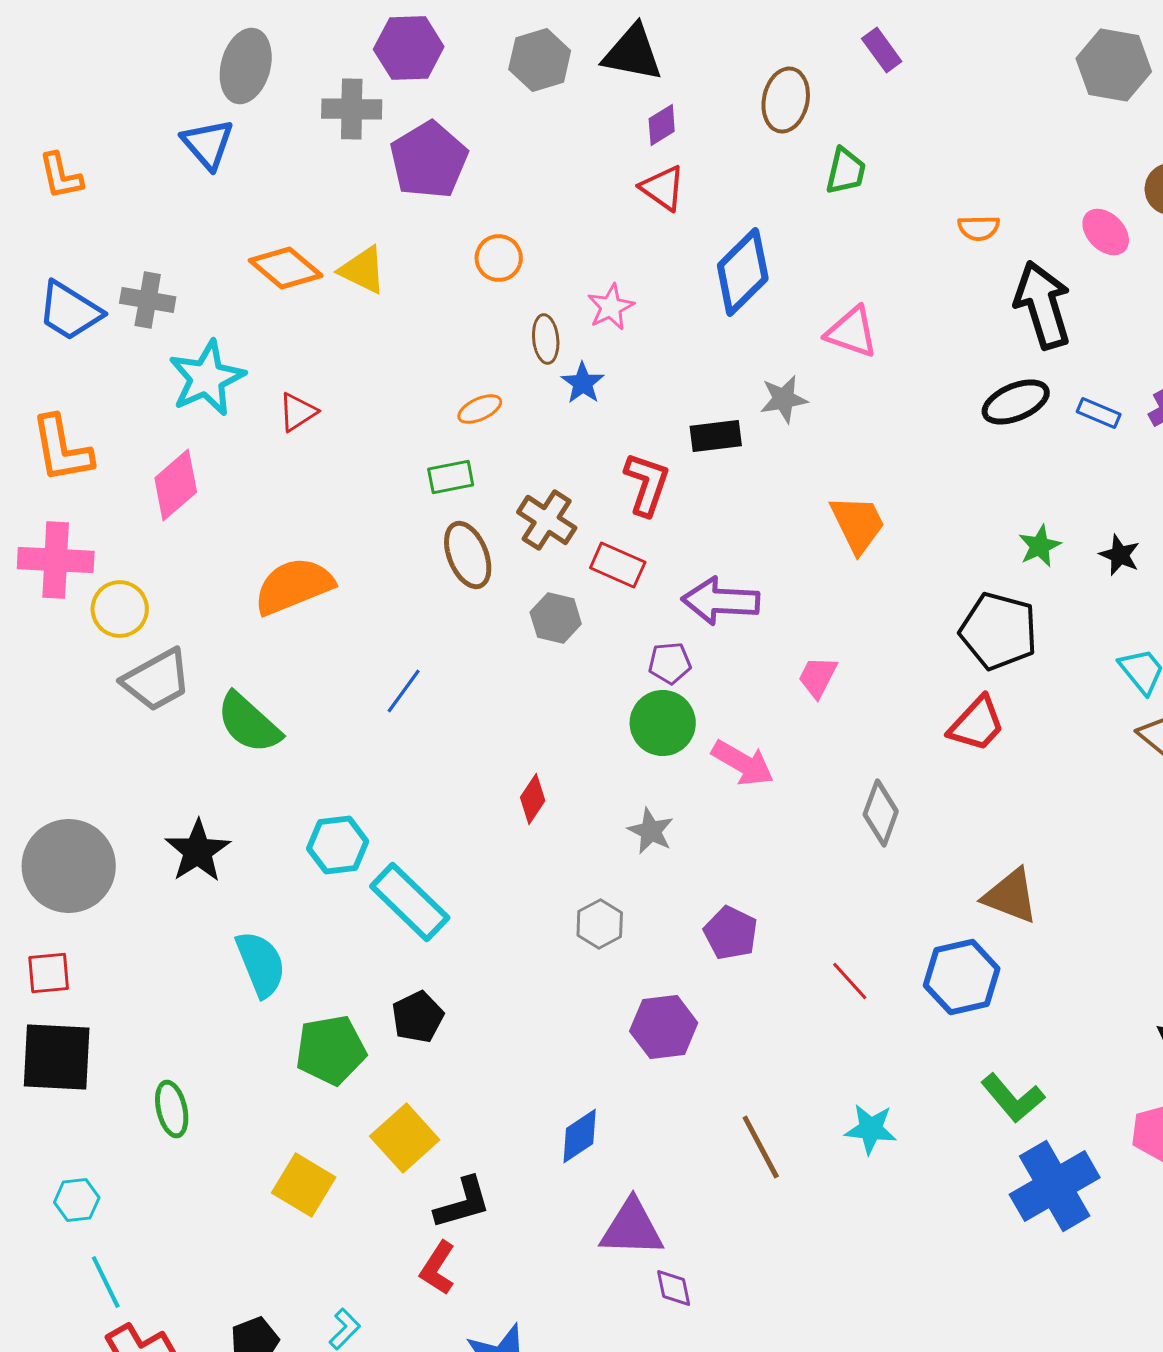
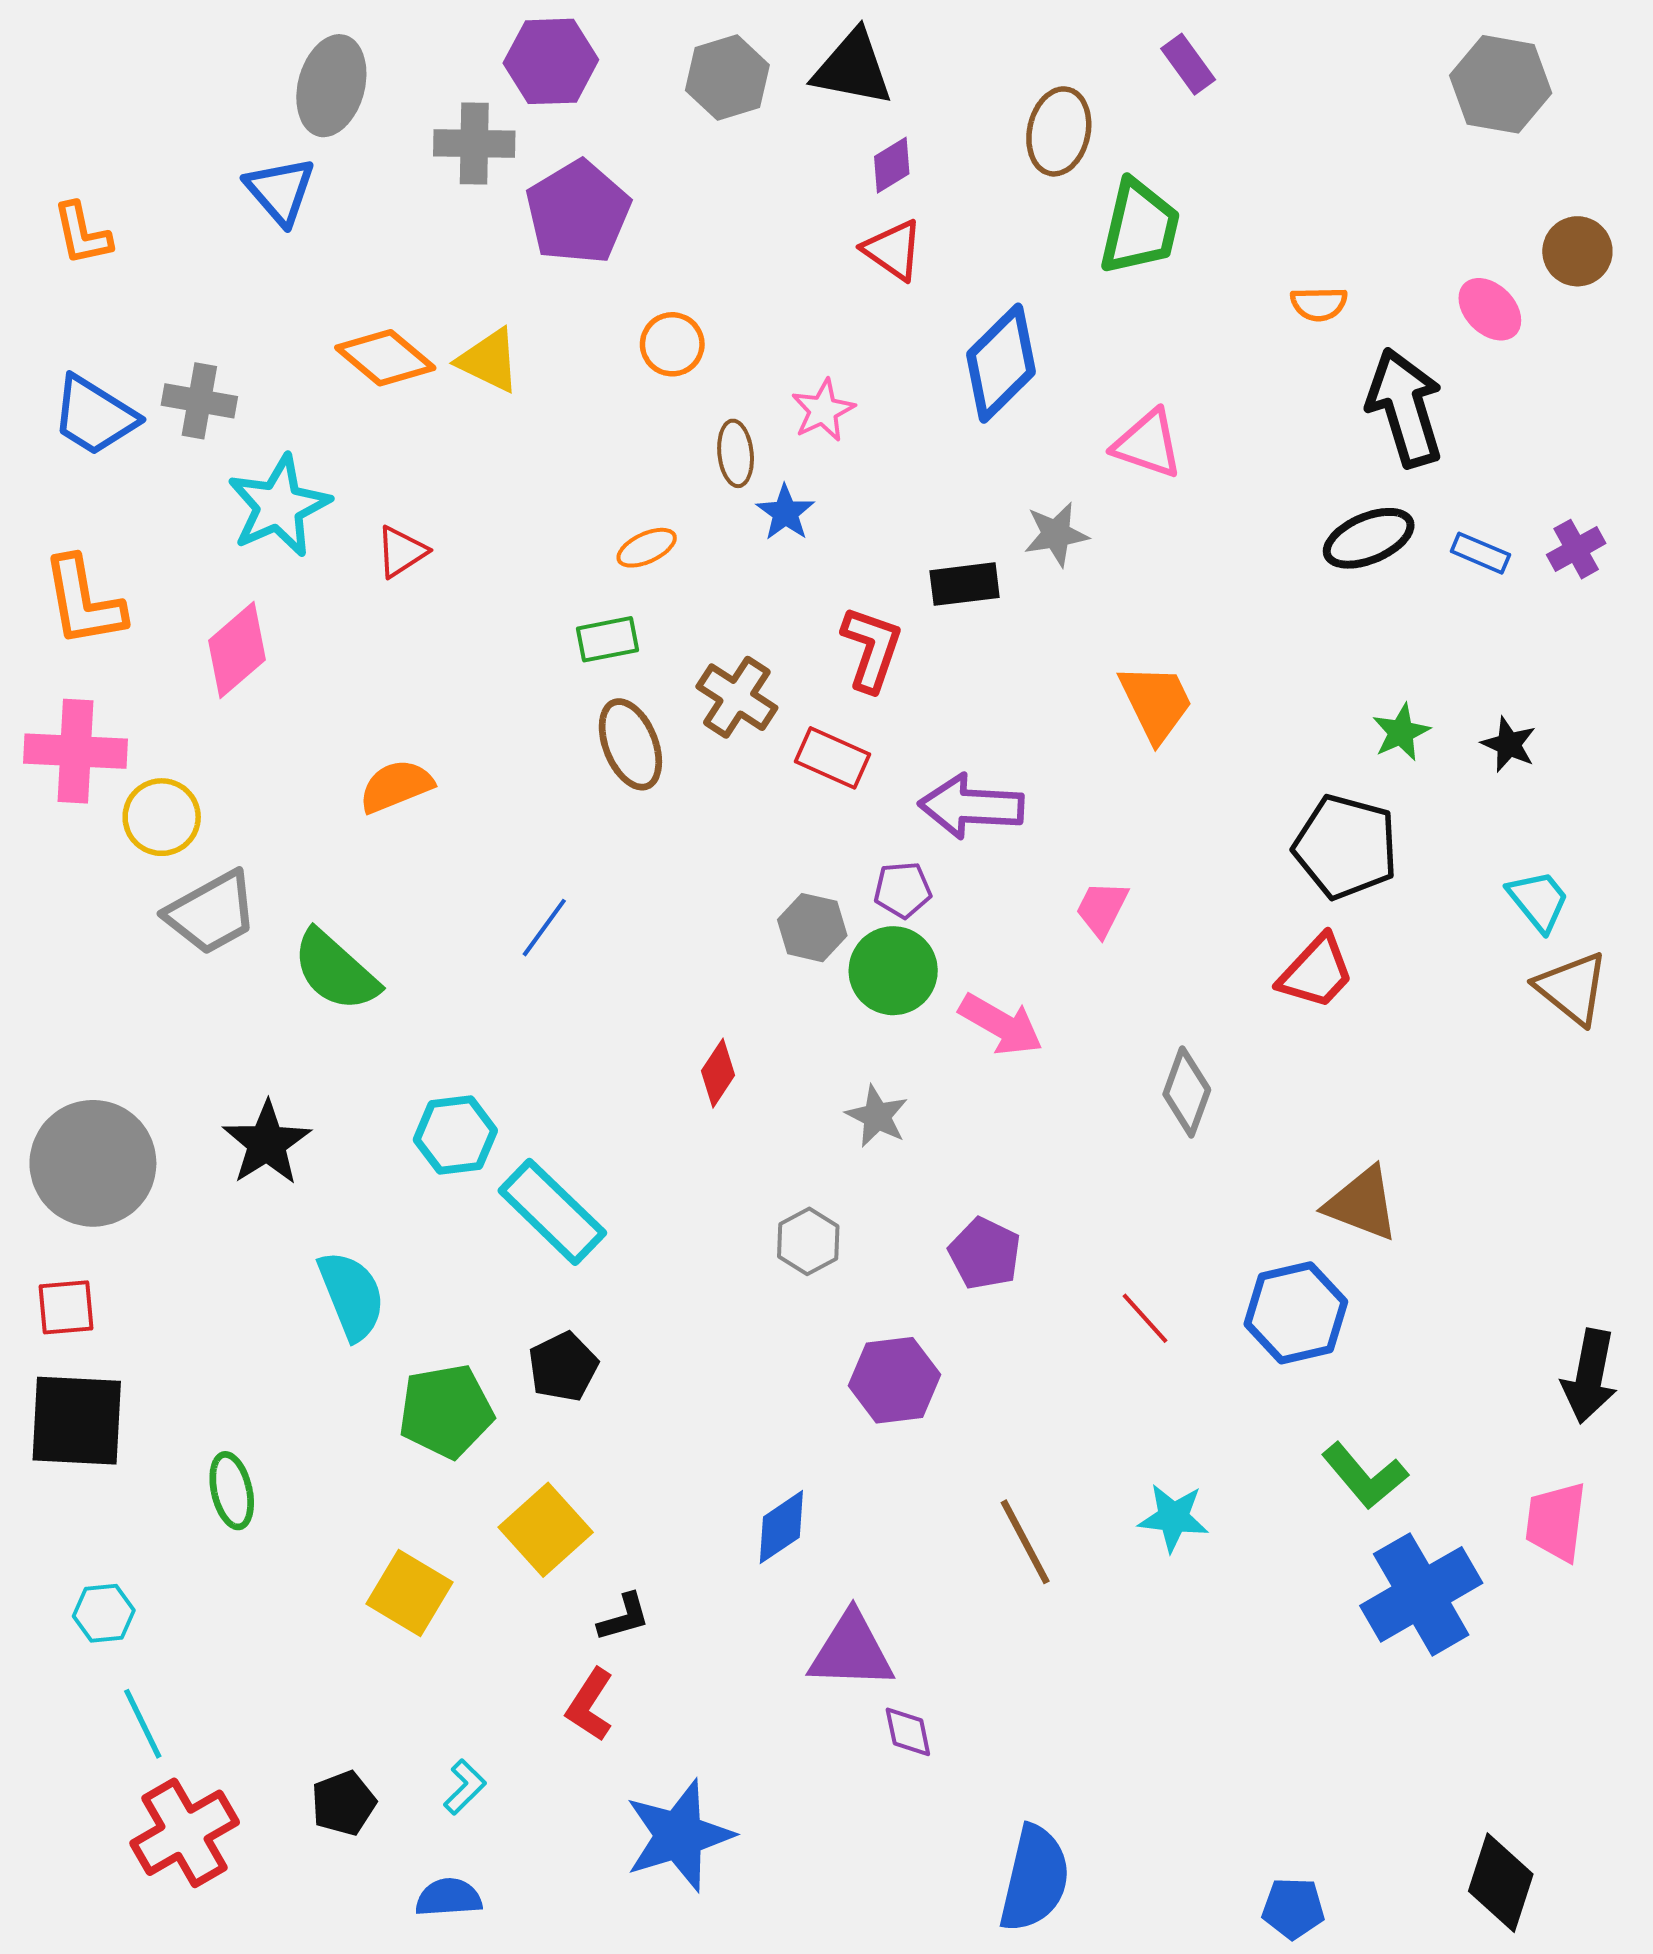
green trapezoid: (846, 171) -> (1140, 227), size x1.5
orange semicircle: (294, 586) -> (396, 786), size x0.7
gray hexagon: (556, 618) -> (812, 928), moved
black L-shape: (463, 1203) -> (624, 1617), size x0.7

